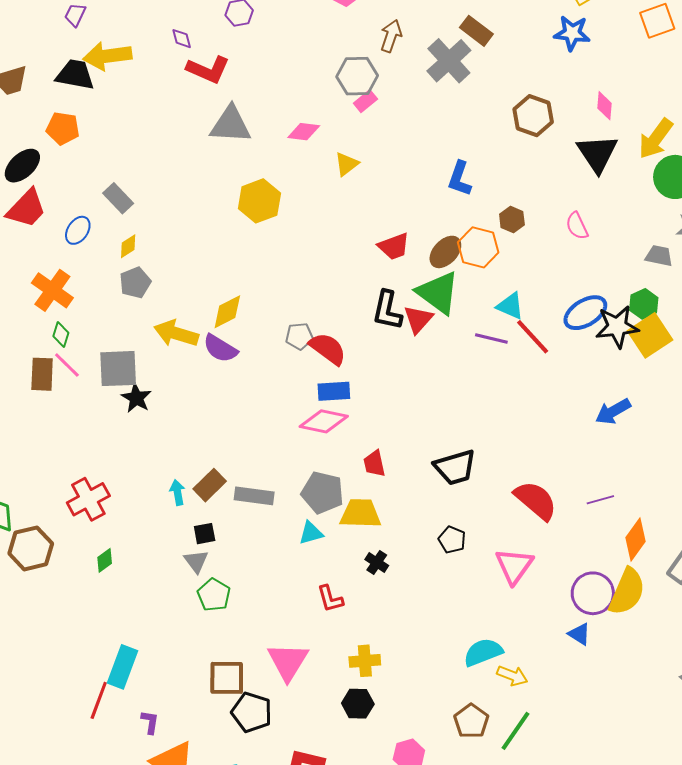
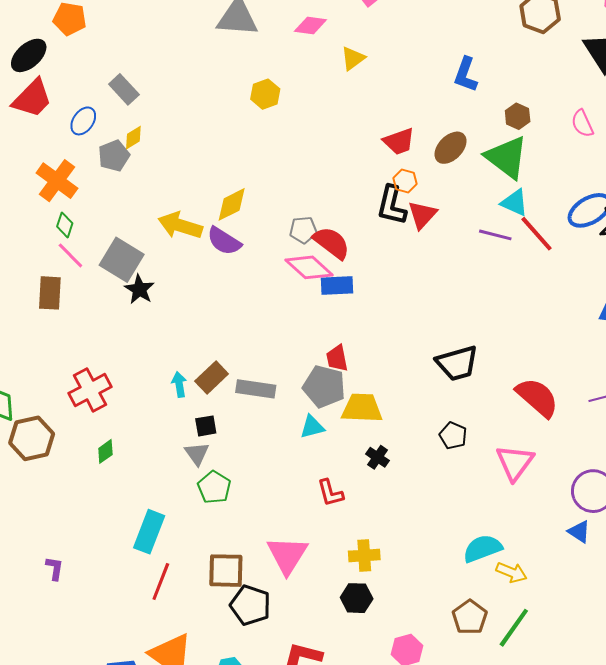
yellow hexagon: (259, 201) -> (265, 94), size x0.7
orange hexagon: (478, 247) -> (405, 181), moved, size x0.6
gray pentagon: (135, 283) -> (114, 156), moved
green triangle: (438, 293) -> (507, 157), moved
gray square: (118, 369) -> (122, 260), turned 33
brown rectangle: (42, 374) -> (50, 293), moved
pink diamond: (324, 421) -> (309, 267), moved, turned 30
red trapezoid: (374, 464) -> (337, 358), moved
cyan rectangle: (122, 667) -> (149, 532), moved
red line: (99, 700) -> (161, 582), moved
purple L-shape: (150, 722) -> (55, 568), moved

